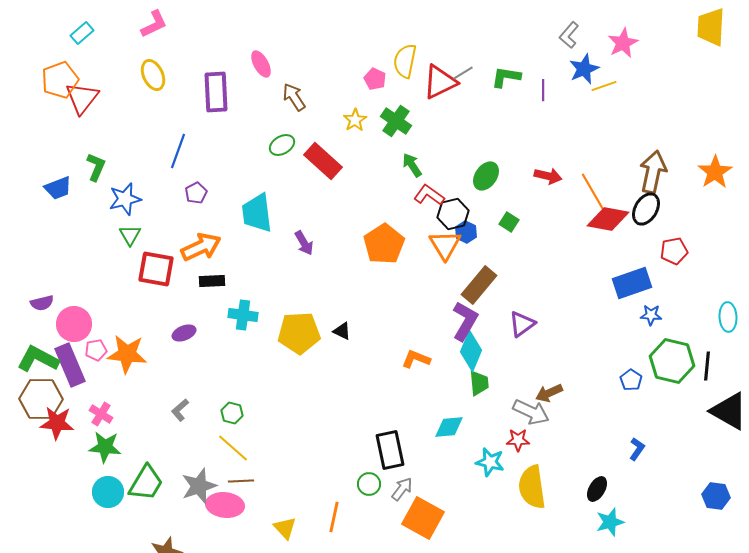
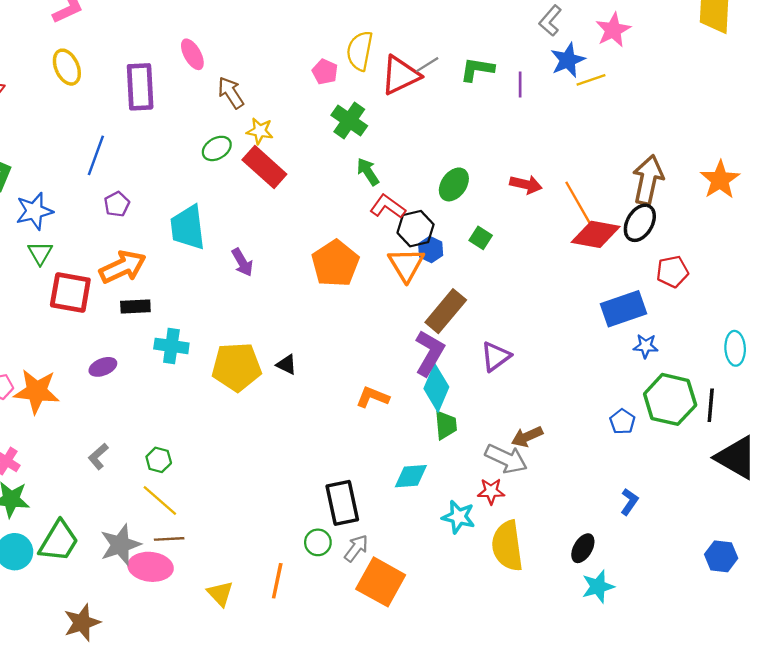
yellow star: (355, 120) -> (260, 131), moved, turned -30

